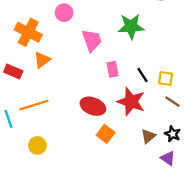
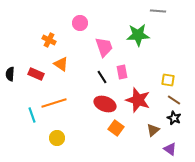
orange cross: (28, 32) -> (49, 40), size x0.6
orange triangle: (42, 60) -> (61, 64), turned -49
black line: (143, 75) -> (102, 77), moved
black star: (173, 134) -> (174, 118), moved

